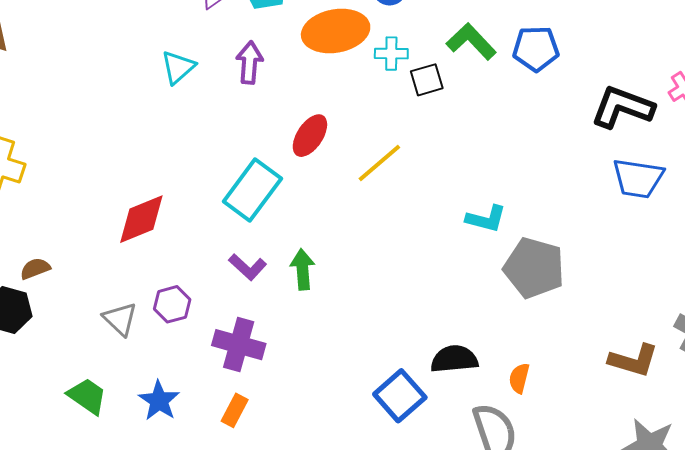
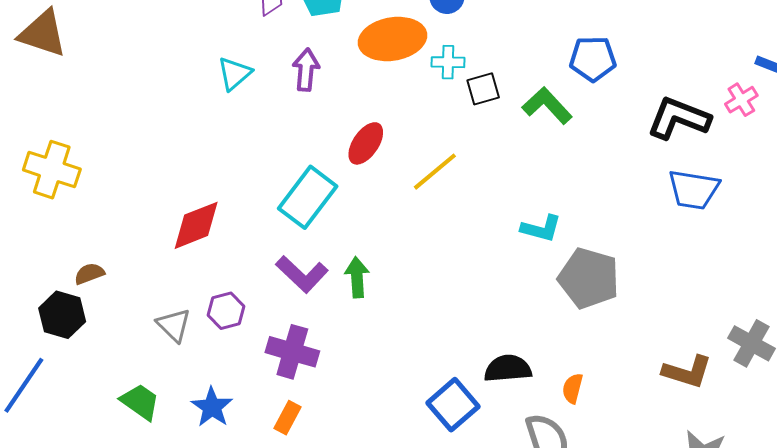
green L-shape: (471, 42) -> (547, 106), moved
purple L-shape: (248, 267) -> (302, 274), size x1.4

